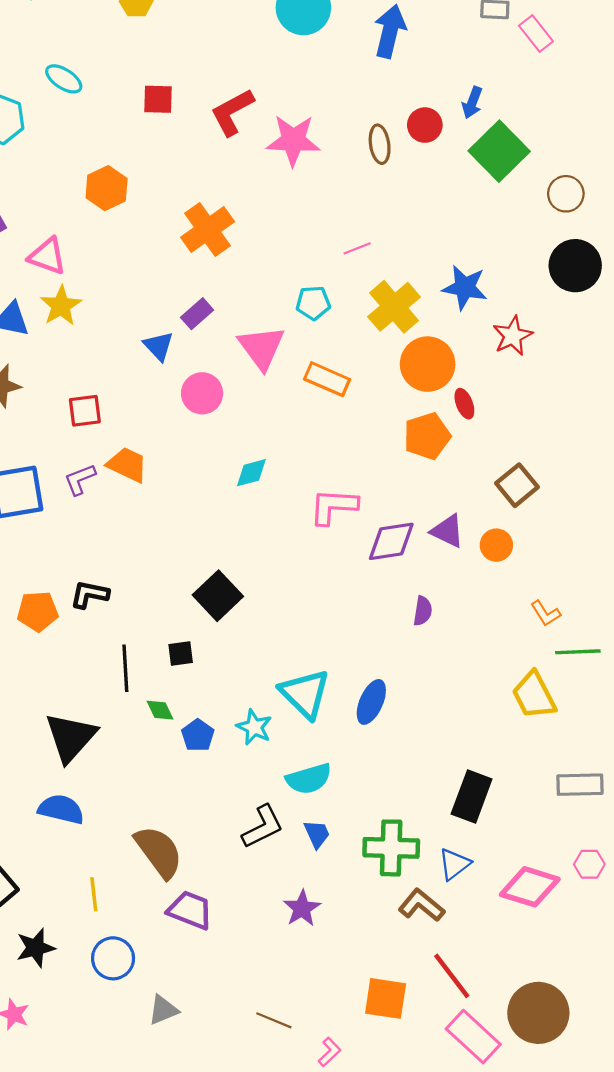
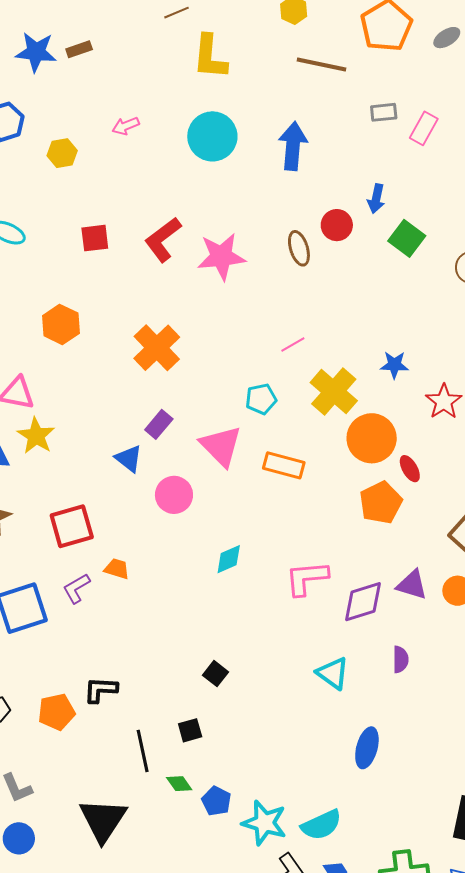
pink rectangle: (536, 34) -> (424, 128), turned 76
green square: (499, 151) -> (407, 238), size x0.7
blue star: (465, 287) -> (394, 365), size x0.7
red square: (85, 411) -> (72, 526), size x1.4
orange trapezoid: (127, 465) -> (117, 569), size x0.7
black square: (218, 596) -> (215, 674), size x0.6
cyan triangle: (305, 694) -> (333, 673), moved, size x0.7
cyan star: (254, 727) -> (264, 823), moved, size x1.4

